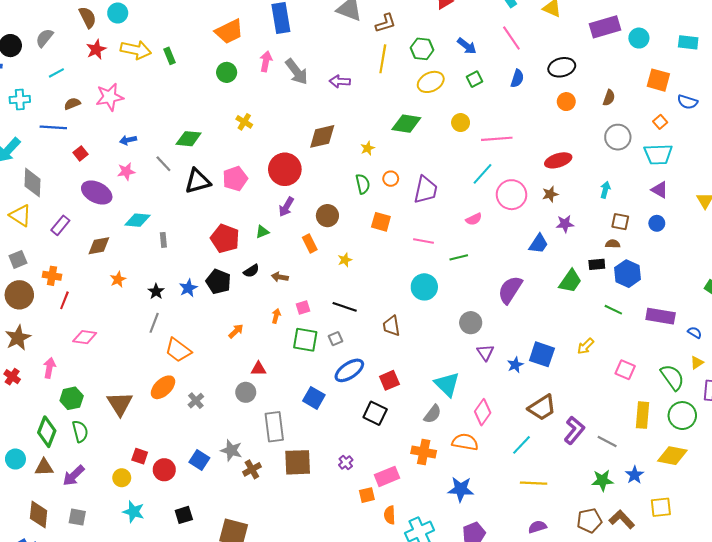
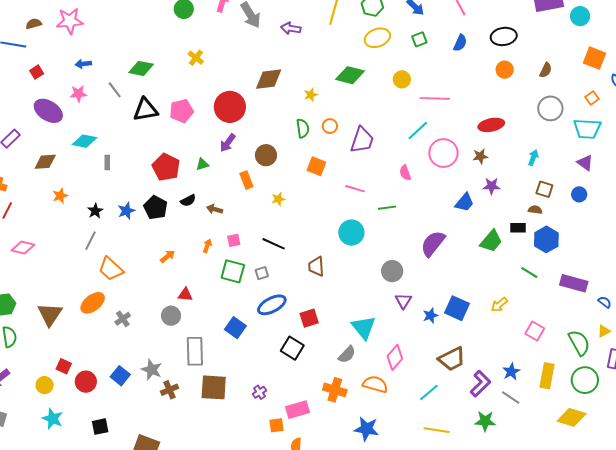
pink semicircle: (474, 219) -> (405, 173), turned 91
blue star: (635, 475) -> (511, 372), moved
green star: (602, 480) -> (485, 421), moved

